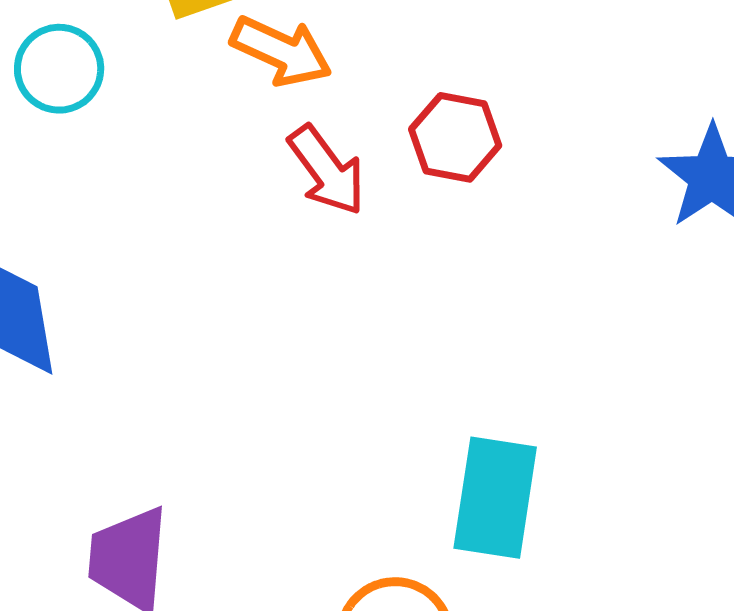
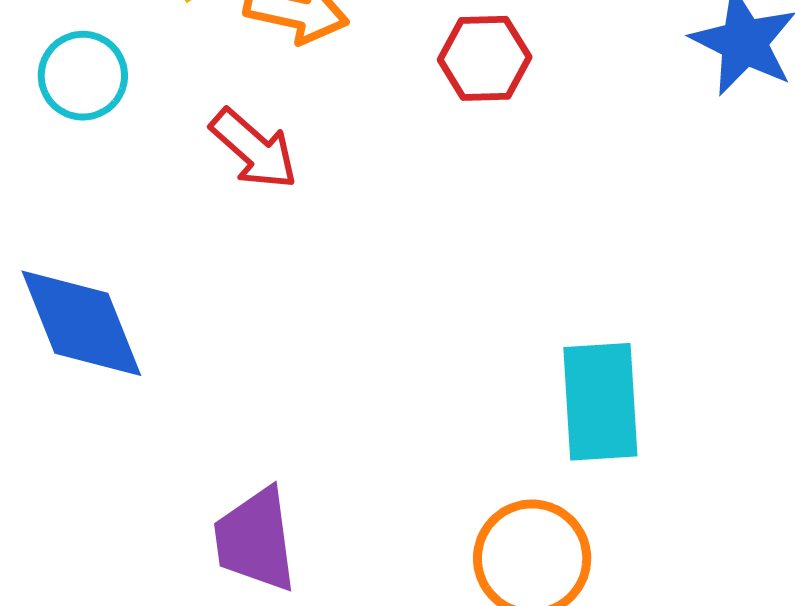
red arrow: (327, 170) -> (254, 149), moved

